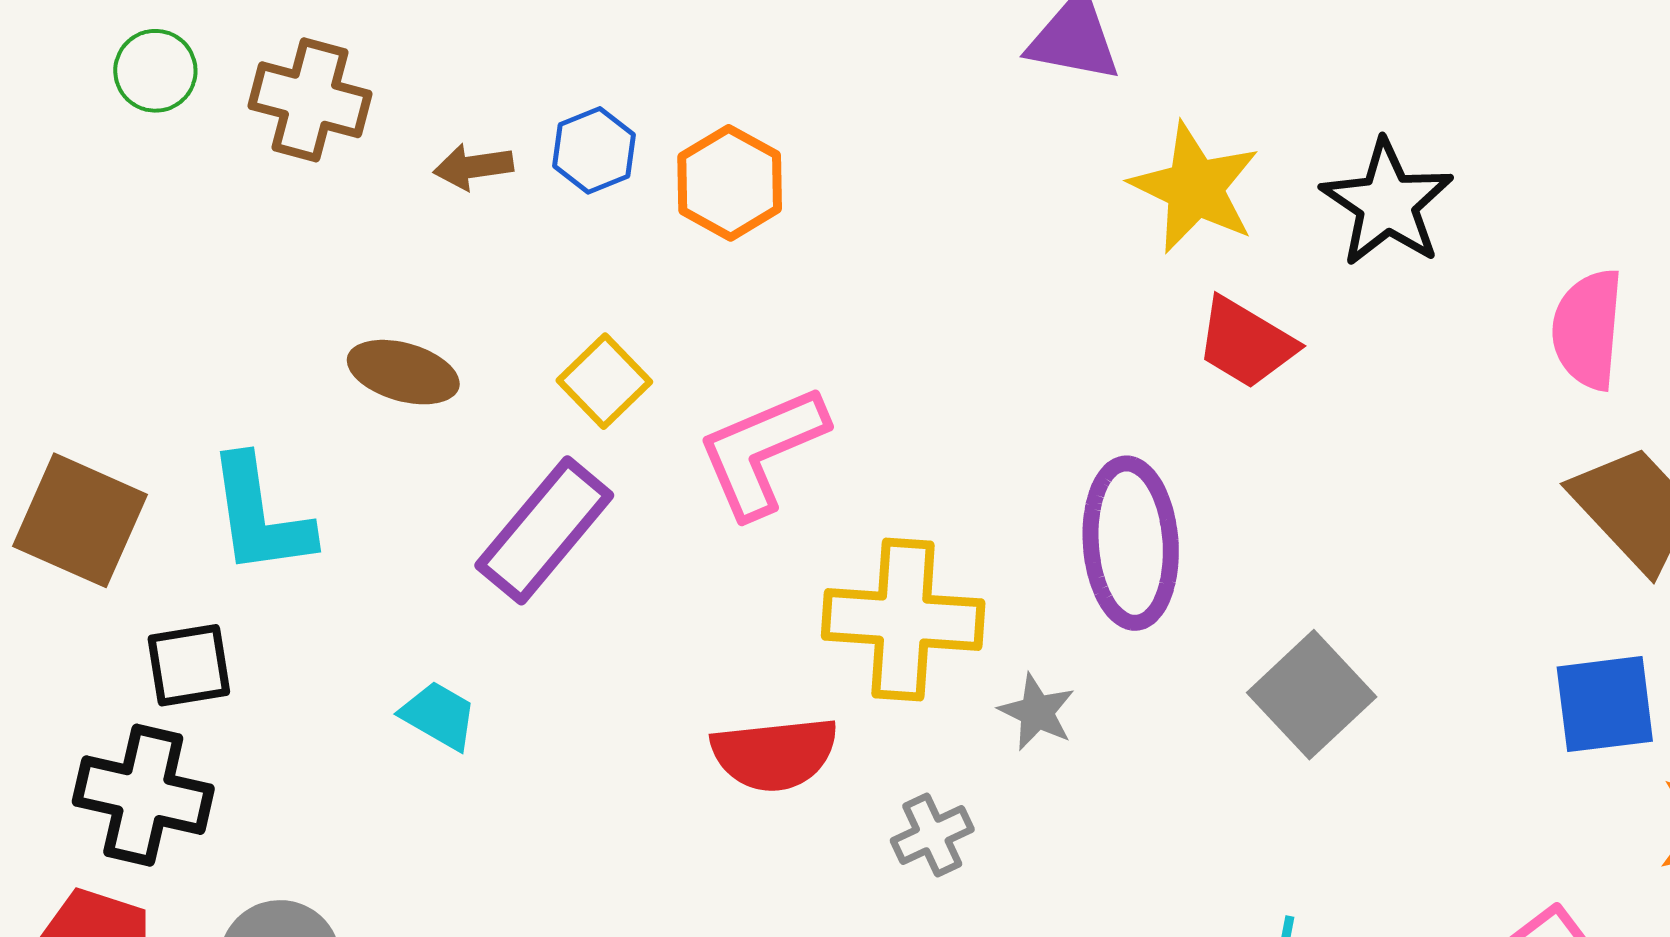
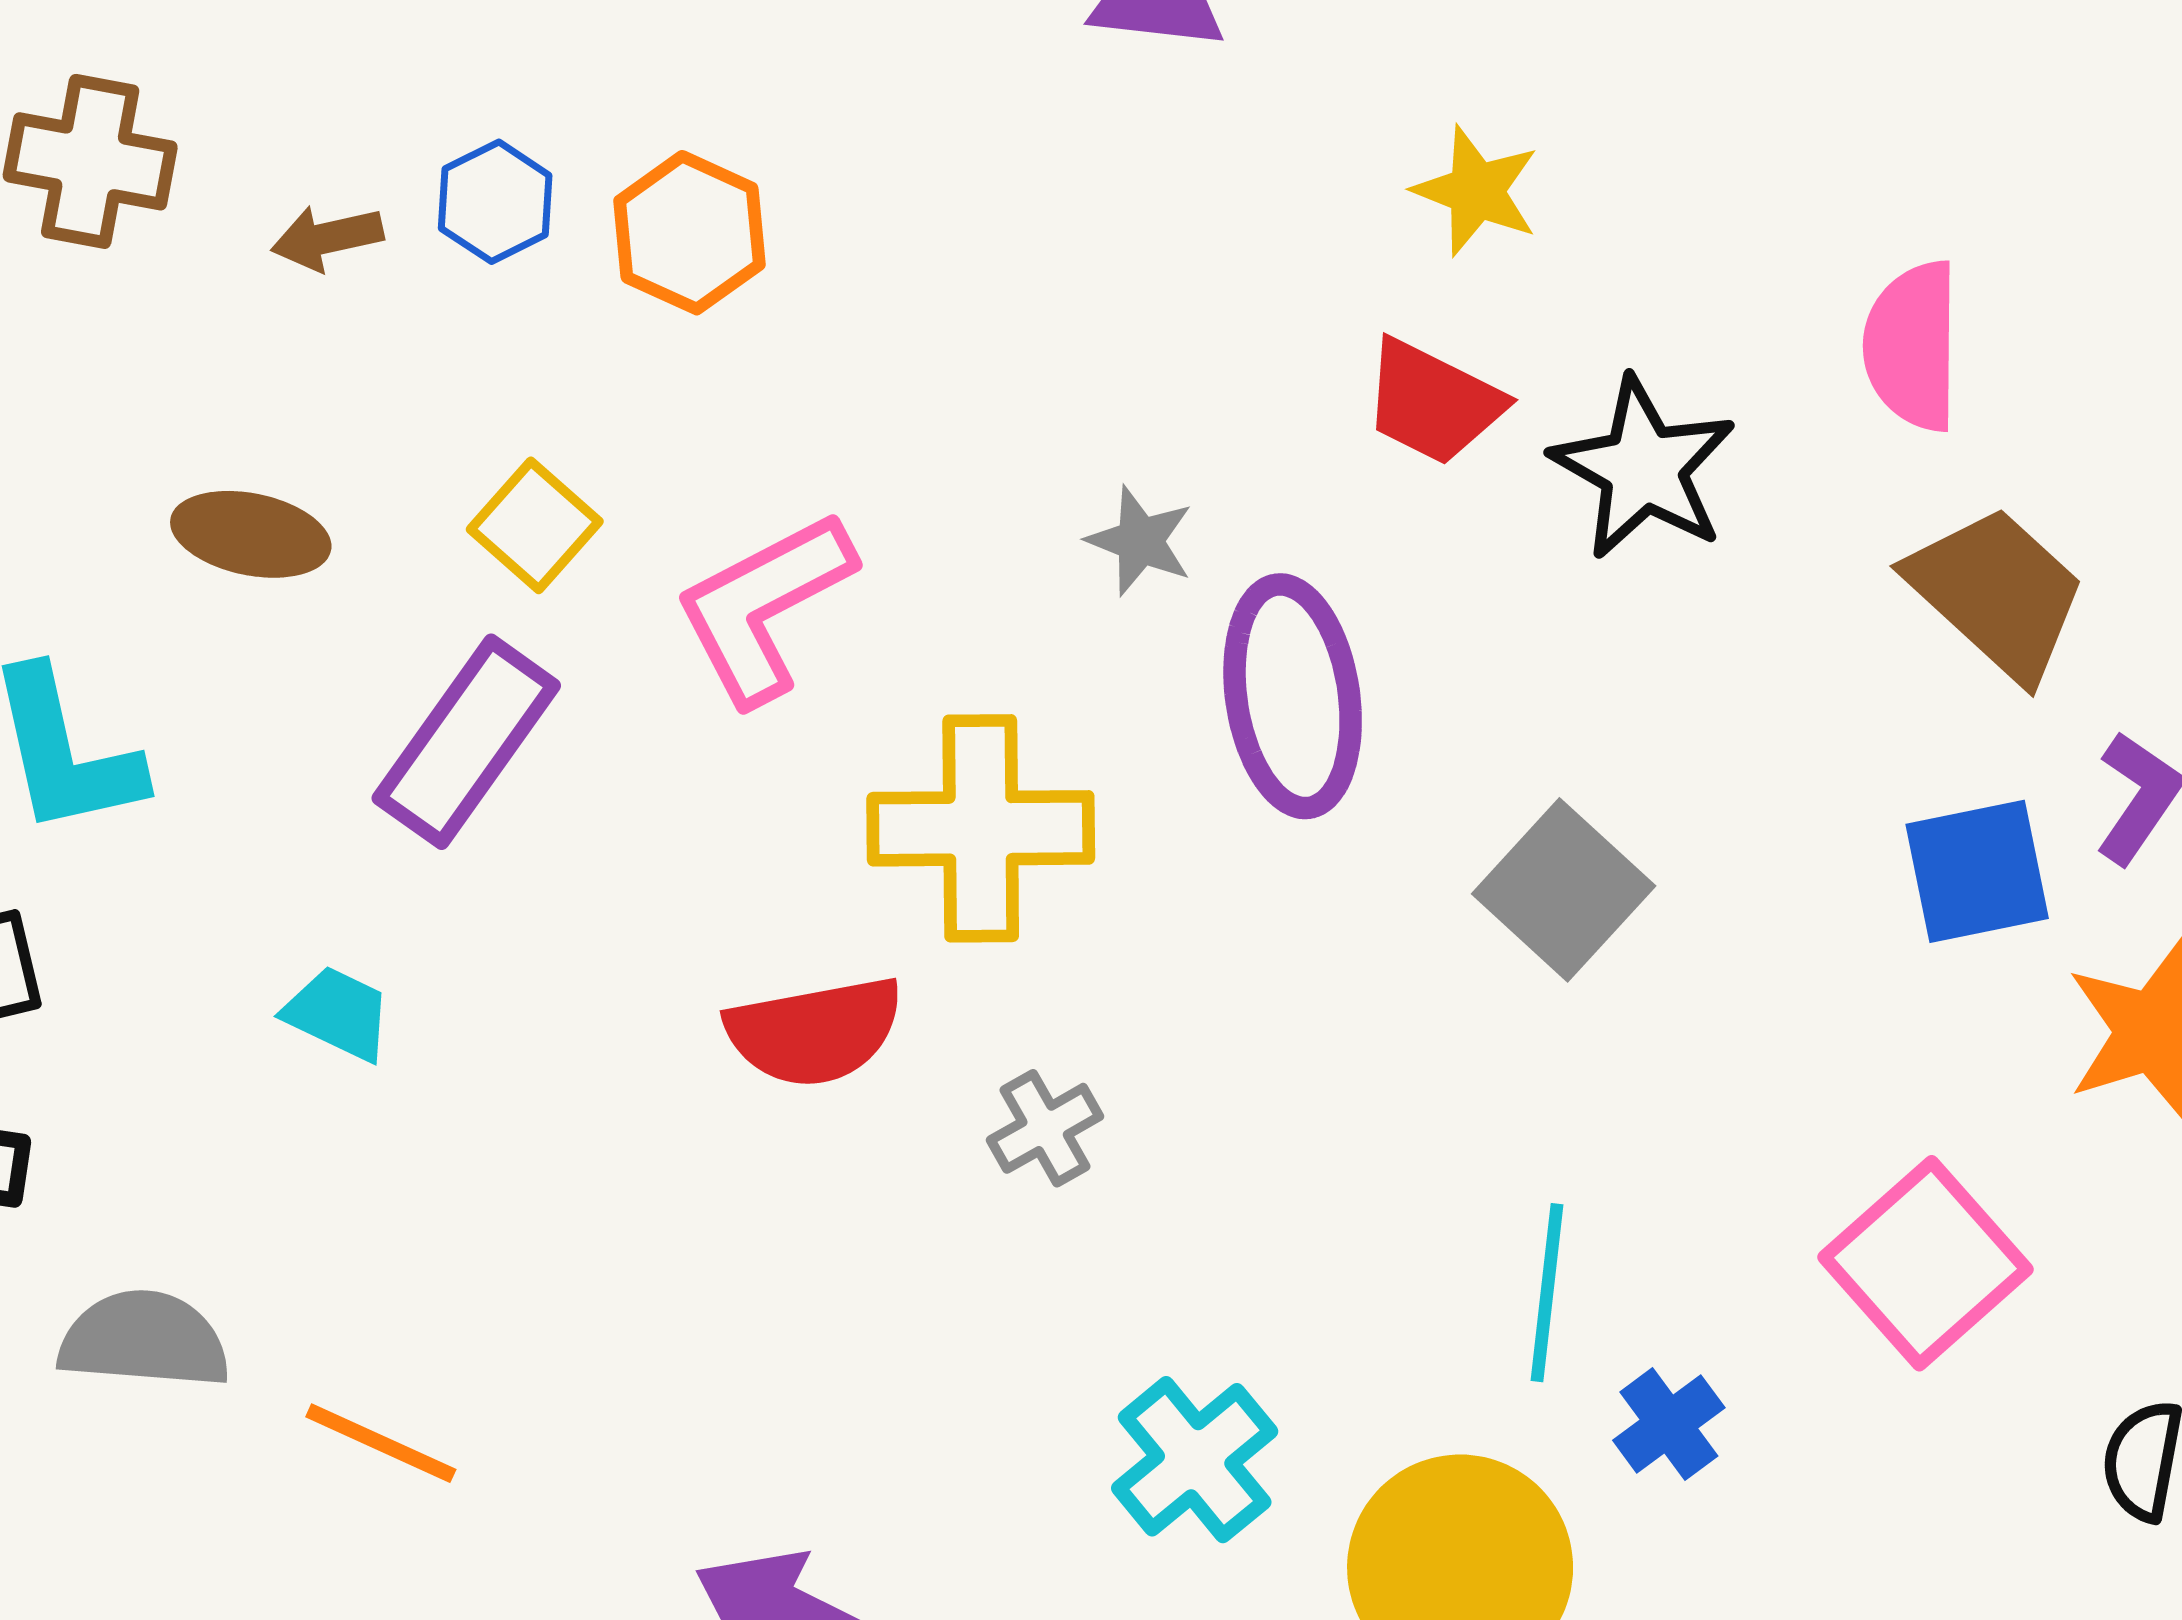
yellow star: (1195, 188) -> (1476, 191), moved, size x0.7
black star: (1387, 203) -> (1643, 468), moved
gray star: (1037, 712) -> (1140, 541), moved

